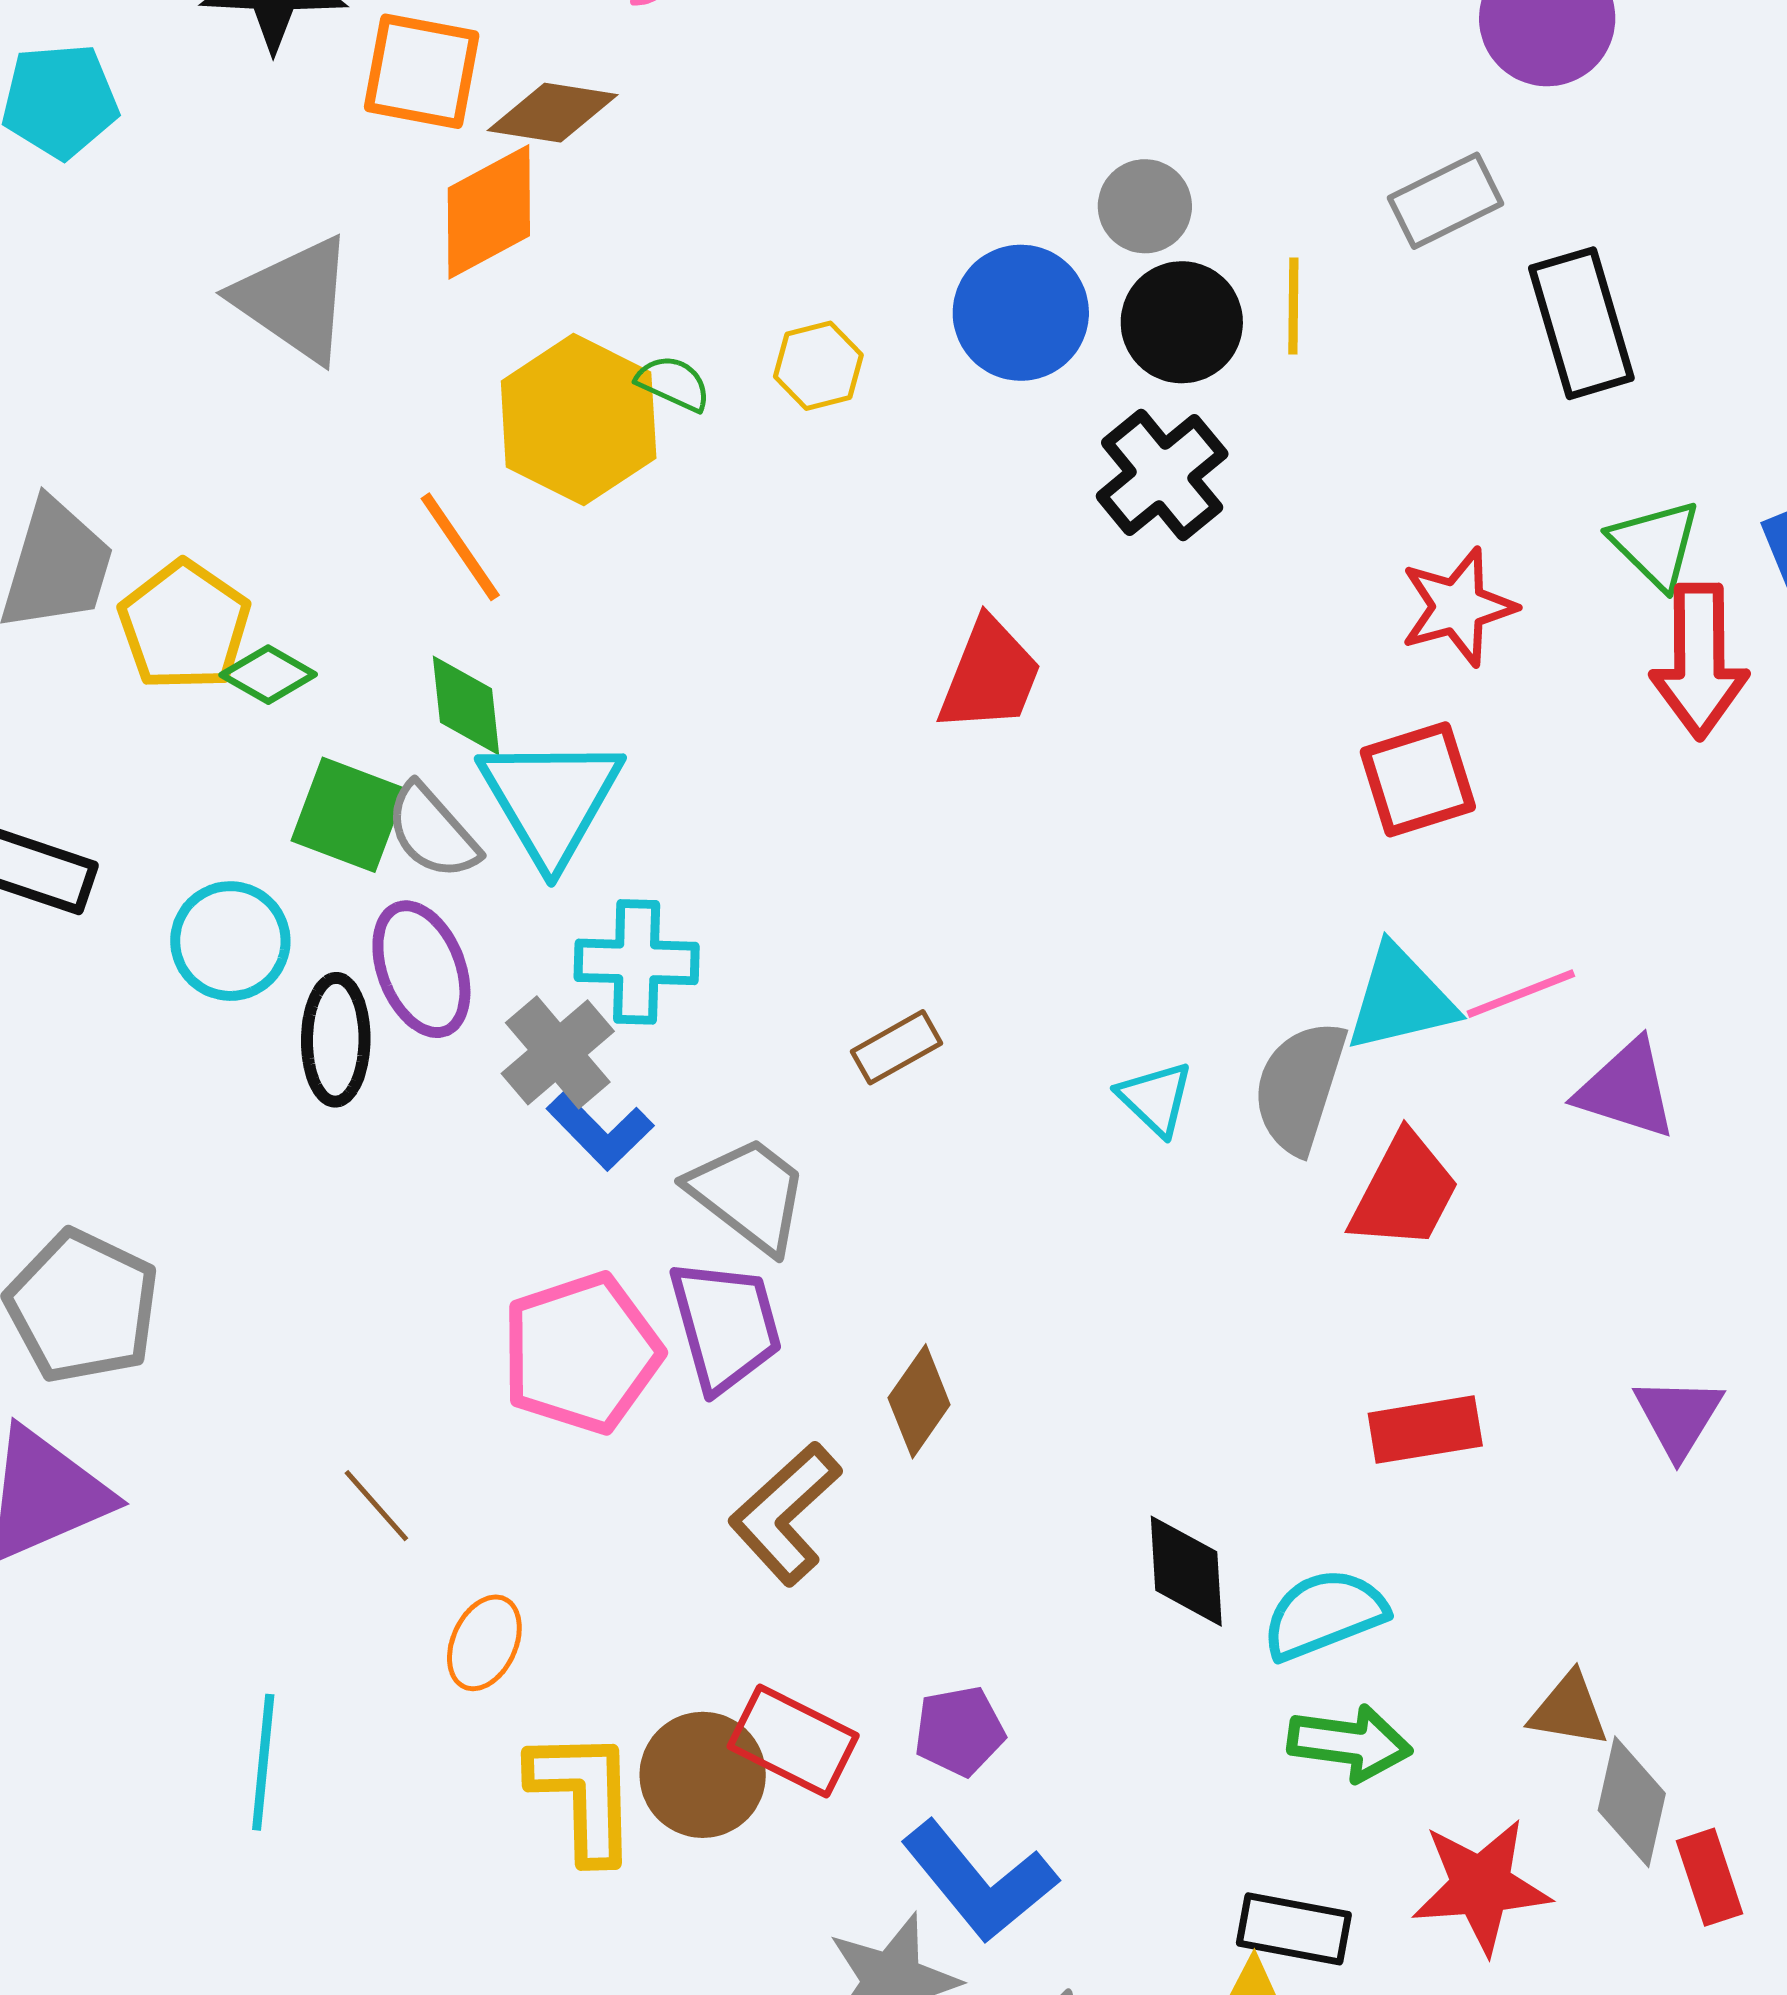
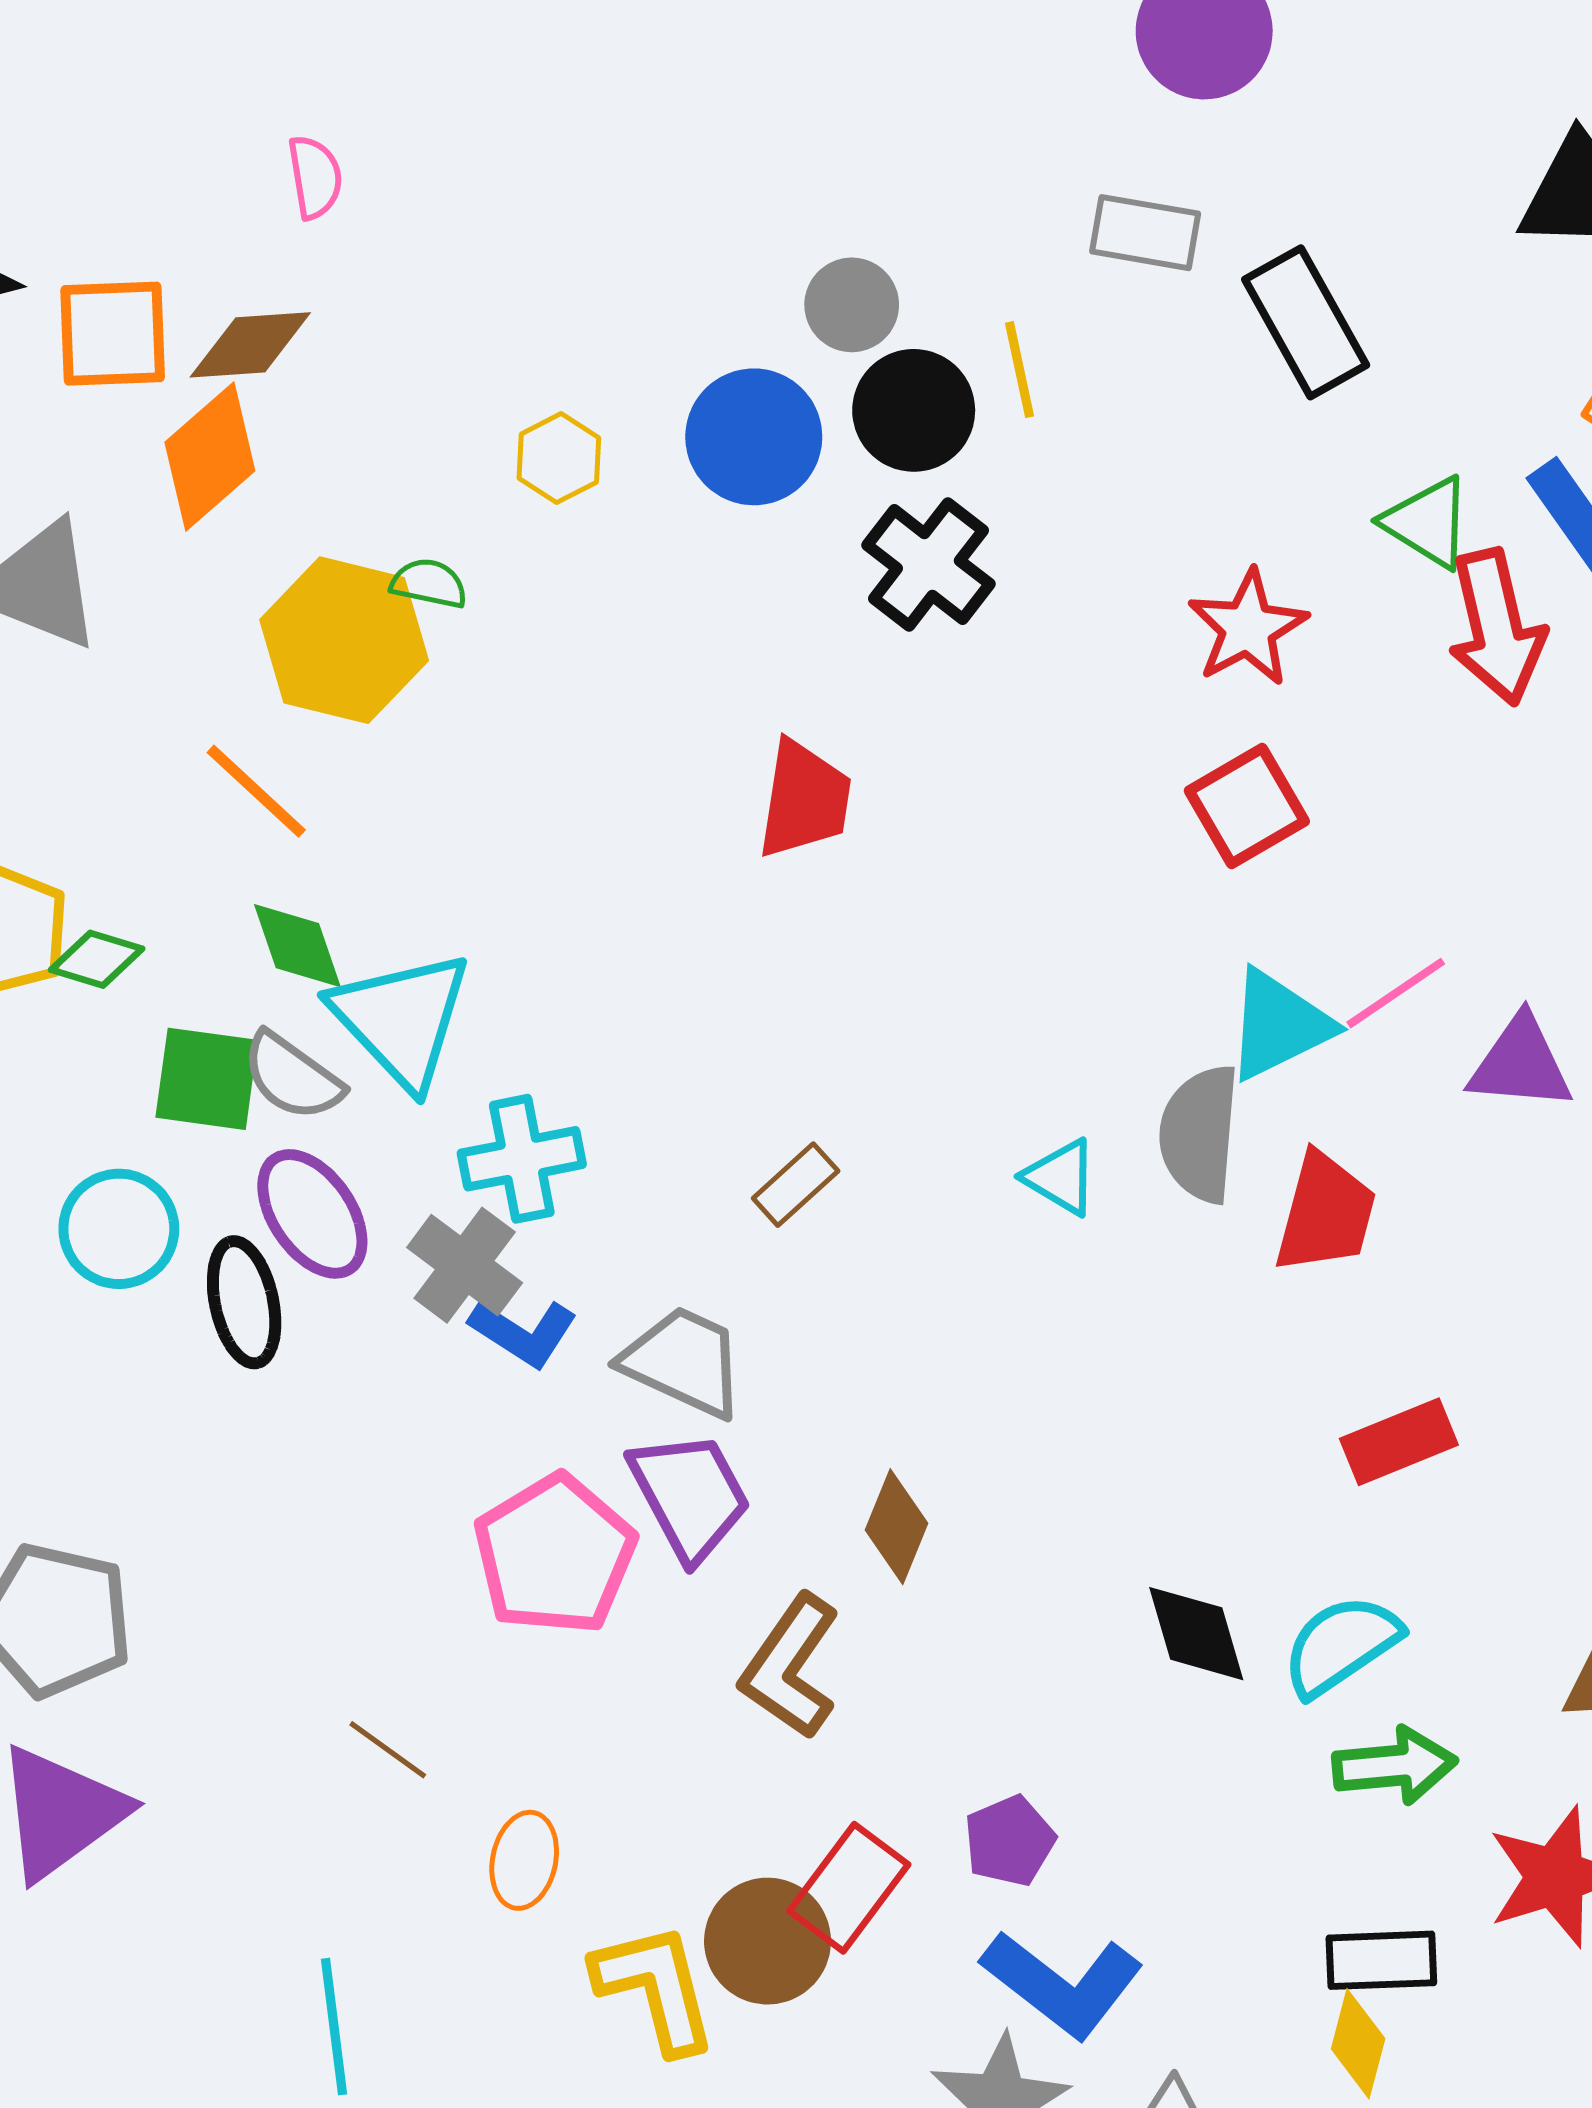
gray rectangle: (1446, 201) -> (1145, 233), turned 49
yellow hexagon: (818, 366) -> (559, 458), moved
red rectangle: (793, 1741) -> (849, 1888), turned -67

